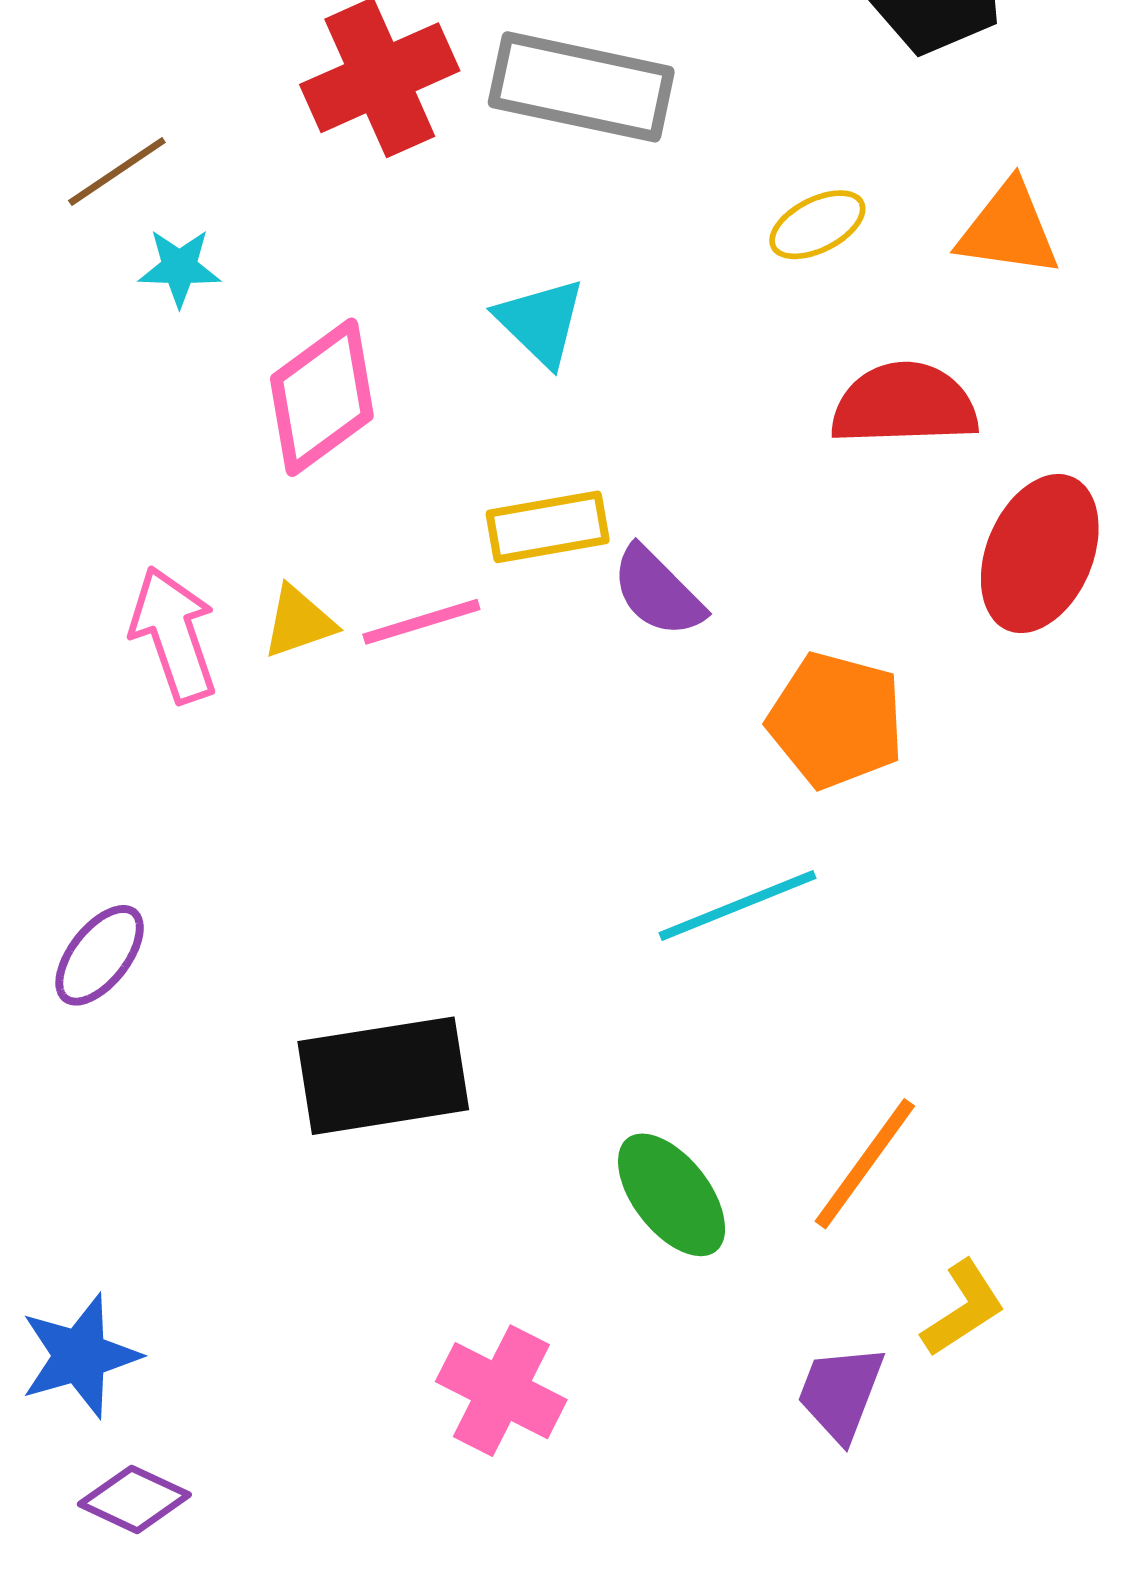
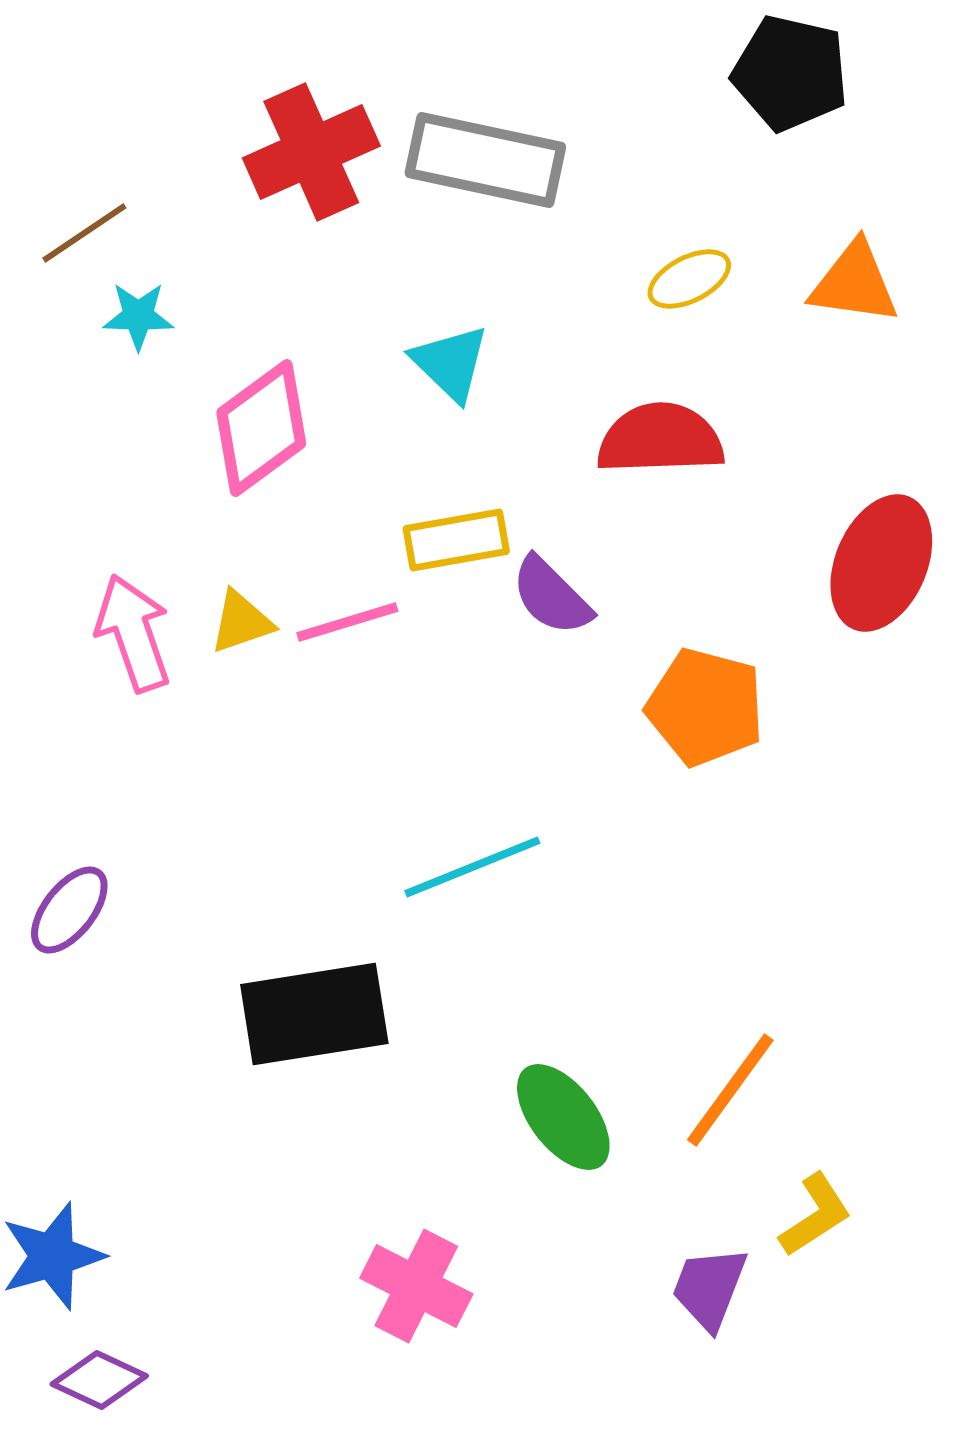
red semicircle: (904, 404) -> (660, 439), moved
cyan line: (738, 905) -> (472, 867), moved

